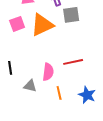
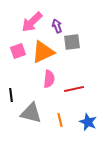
pink semicircle: (48, 72) -> (49, 79), moved
gray triangle: (30, 86) -> (31, 113), size x1.6

